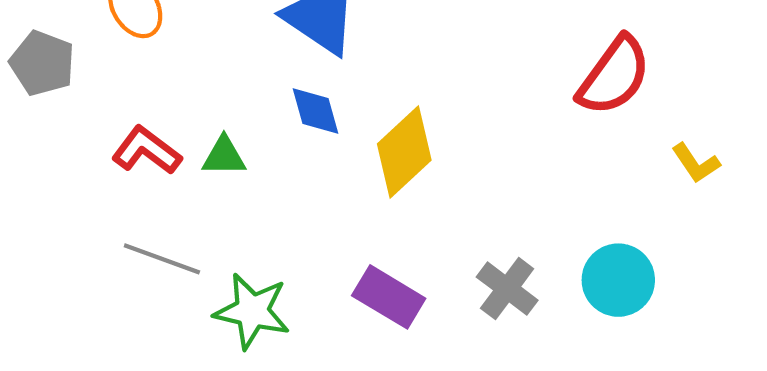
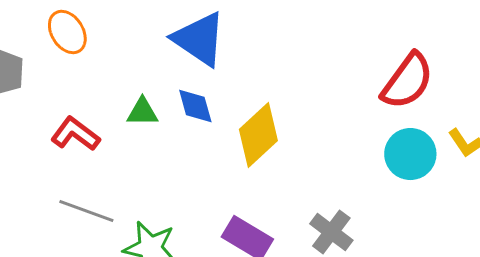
green triangle: (224, 156) -> (142, 112), moved
cyan circle: (618, 280) -> (410, 154), moved

